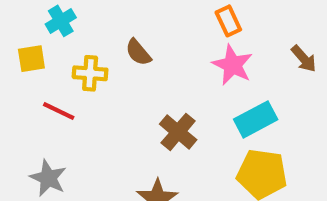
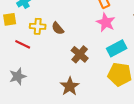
brown semicircle: (138, 52) -> (58, 28), moved
gray star: (48, 178) -> (18, 76), turned 30

